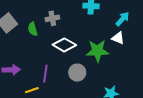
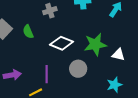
gray cross: (52, 18) -> (50, 11), moved
white triangle: (118, 38) -> (118, 55), moved

